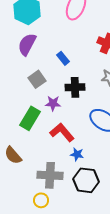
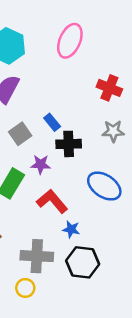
blue rectangle: (63, 58) -> (52, 122), moved

